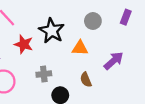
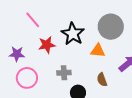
gray circle: (93, 21) -> (111, 27), size x1.6
red star: (24, 44) -> (47, 45), turned -30

